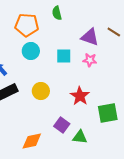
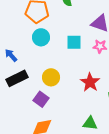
purple square: (62, 125) -> (41, 99), moved

